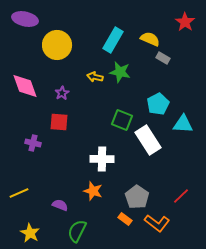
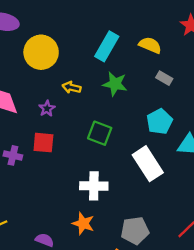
gray rectangle: (163, 58) -> (164, 78), moved
yellow arrow: (95, 77) -> (72, 87), moved
green square: (122, 120) -> (100, 133), moved
purple cross: (33, 143) -> (13, 155), moved
gray pentagon: (137, 197) -> (135, 231), turned 30

